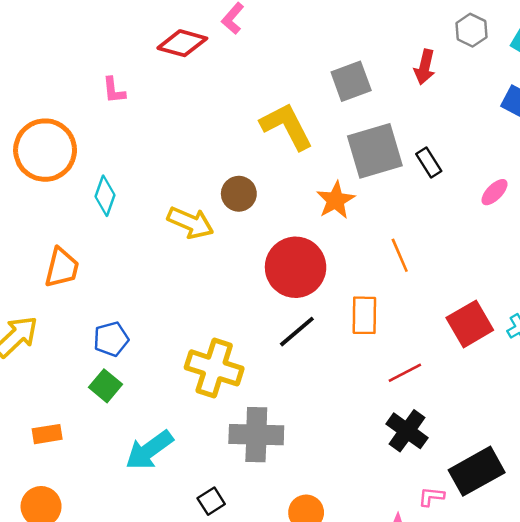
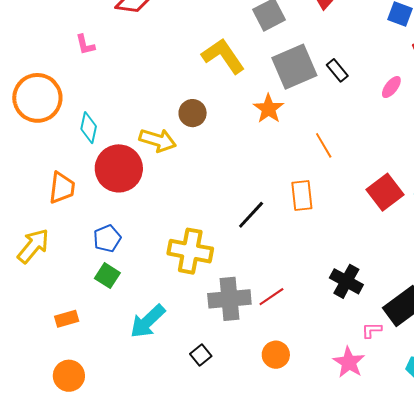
red circle: (296, 267) -> (119, 168), moved
red line: (405, 373) -> (271, 297), moved

